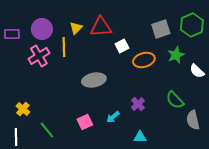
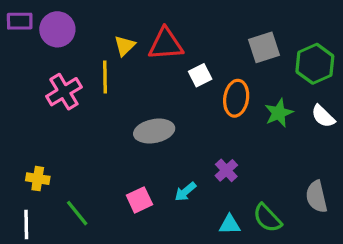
green hexagon: (192, 25) -> (315, 64), moved
purple circle: (42, 29) -> (57, 29), moved
purple rectangle: (12, 34) -> (20, 21), moved
green star: (176, 55) -> (279, 113), moved
orange ellipse: (144, 60) -> (236, 98), turned -65
green semicircle: (175, 100) -> (267, 218), moved
yellow cross: (23, 109) -> (38, 179), turned -32

